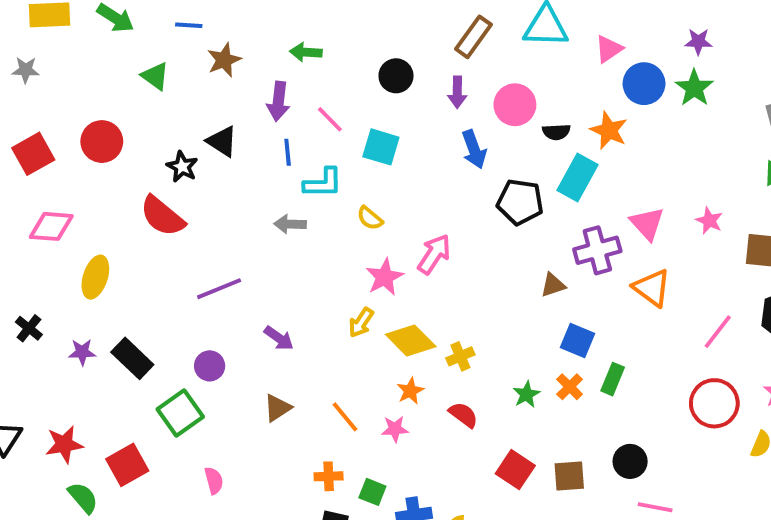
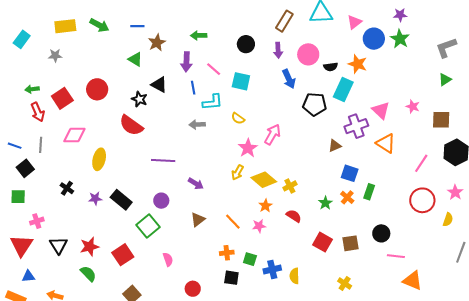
green triangle: (155, 76) -> (135, 59), moved
purple line: (219, 289) -> (163, 161), turned 30
green semicircle: (83, 498) -> (88, 274), moved

